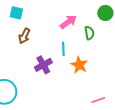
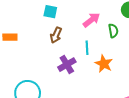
cyan square: (16, 13) -> (50, 12), moved
brown arrow: (24, 36) -> (56, 35), moved

